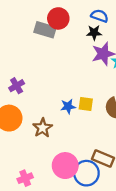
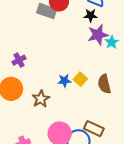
yellow square: (86, 104) -> (80, 79), turned 32

